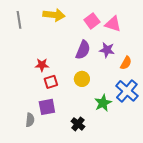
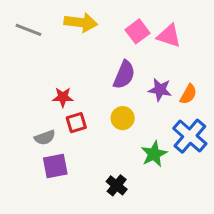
gray line: (19, 20) -> (28, 30), turned -60
purple star: (107, 50) -> (160, 90), moved
purple square: (47, 107) -> (55, 166), moved
gray semicircle: (30, 120) -> (45, 138), moved, turned 64

